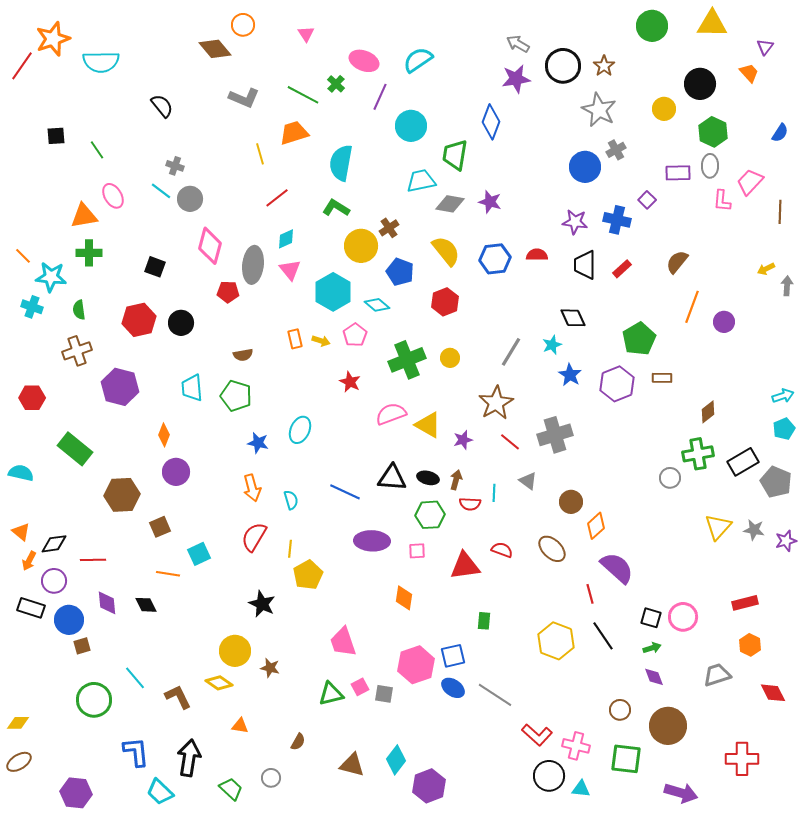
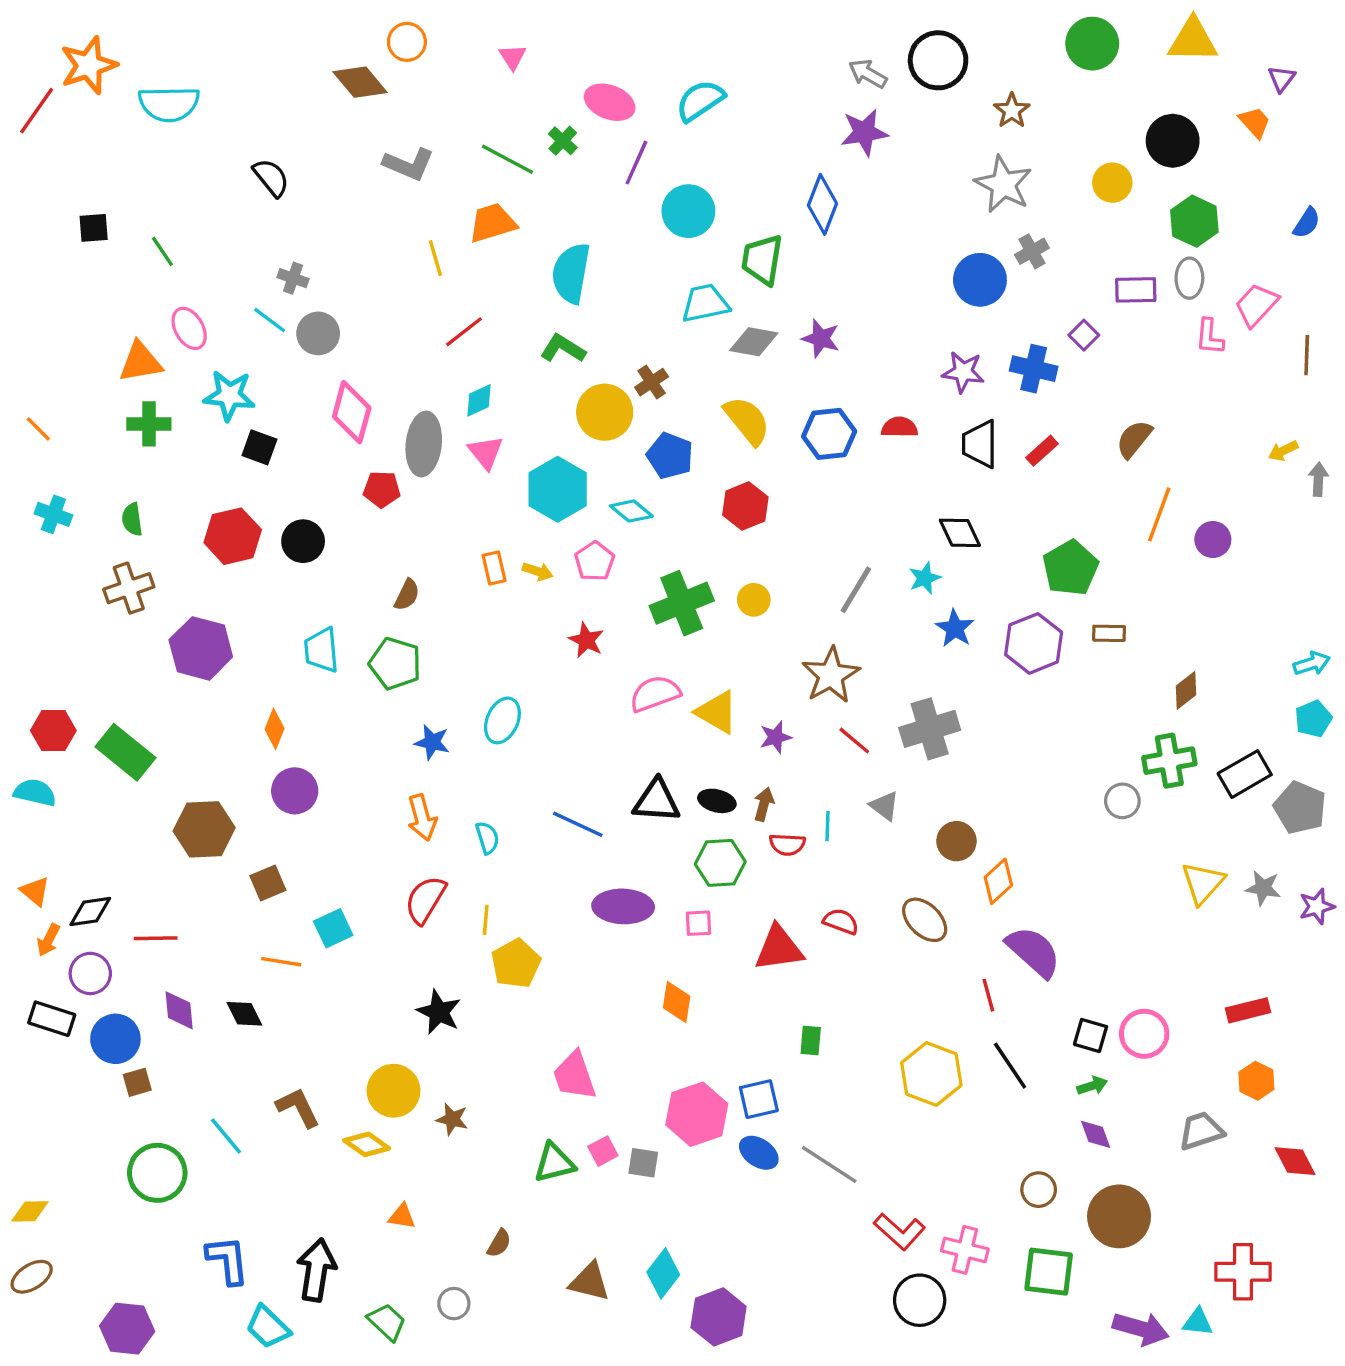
black circle: (563, 66) -> (938, 60), moved
cyan star: (51, 277) -> (229, 395), moved
brown semicircle: (243, 355) -> (407, 595), turned -54
red hexagon: (32, 398) -> (53, 731), moved
brown L-shape: (178, 697) -> (298, 1108), moved
cyan triangle: (581, 789) -> (1198, 1322), moved

